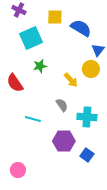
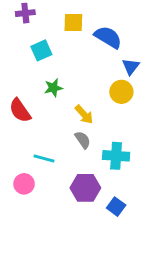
purple cross: (19, 10) -> (25, 13), turned -32
cyan square: (31, 38) -> (41, 50), size x0.7
yellow arrow: (71, 80) -> (84, 114), moved
pink circle: (18, 170) -> (24, 184), moved

